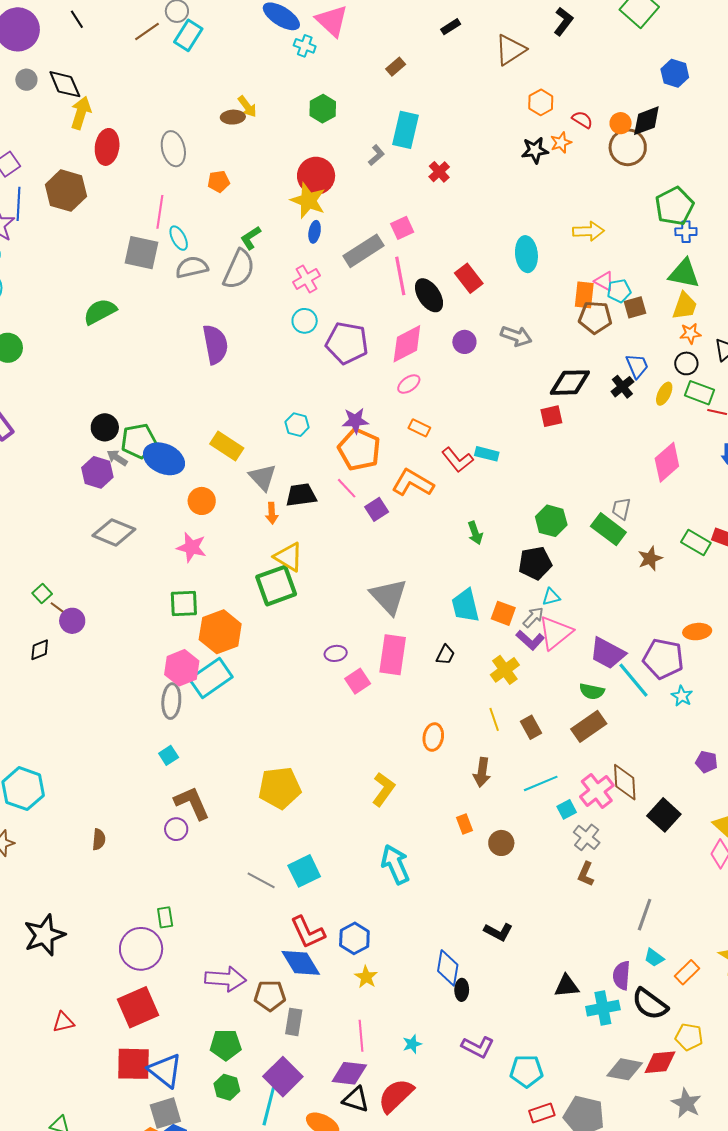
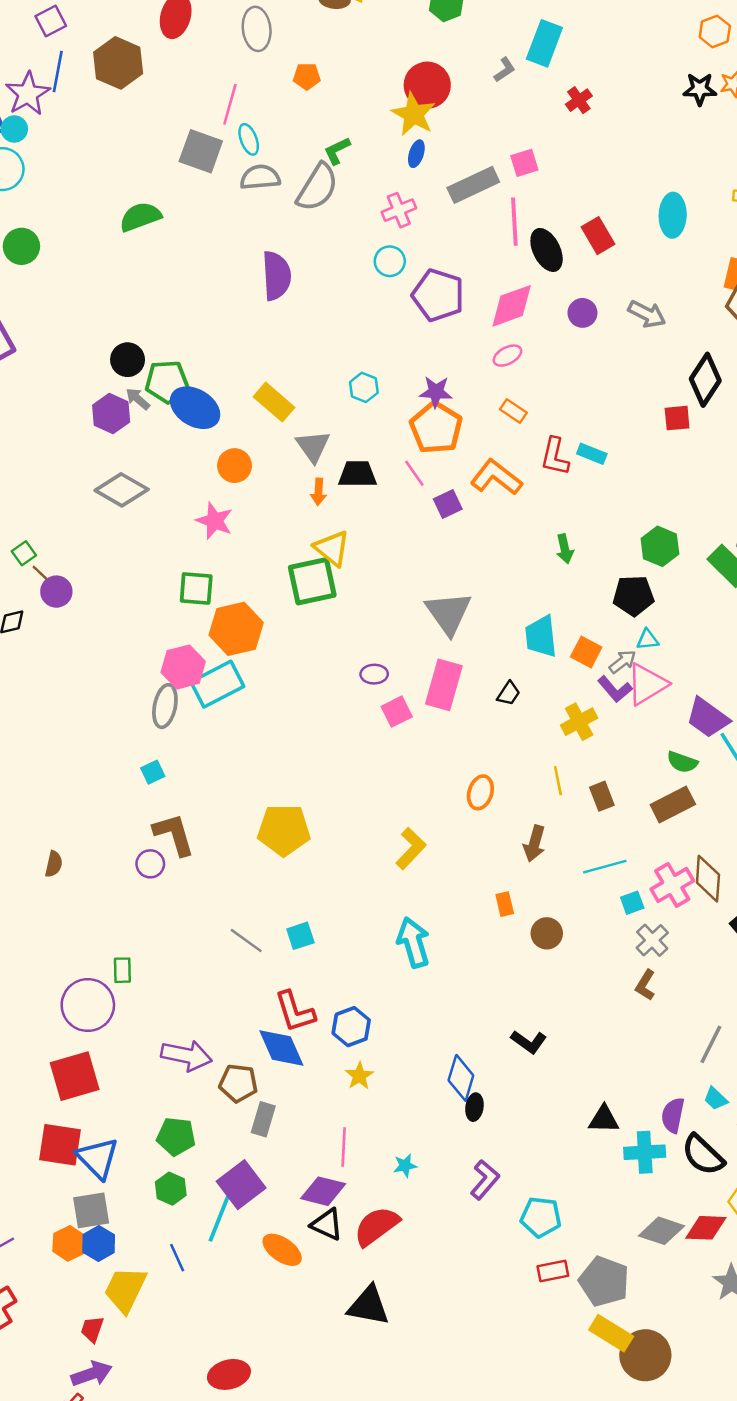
black diamond: (570, 383) -> (705, 380), turned -63
red L-shape: (457, 460) -> (555, 456), turned 44
cyan square: (304, 871) -> (300, 936), size x0.7
purple L-shape: (478, 1047) -> (485, 1180), turned -84

